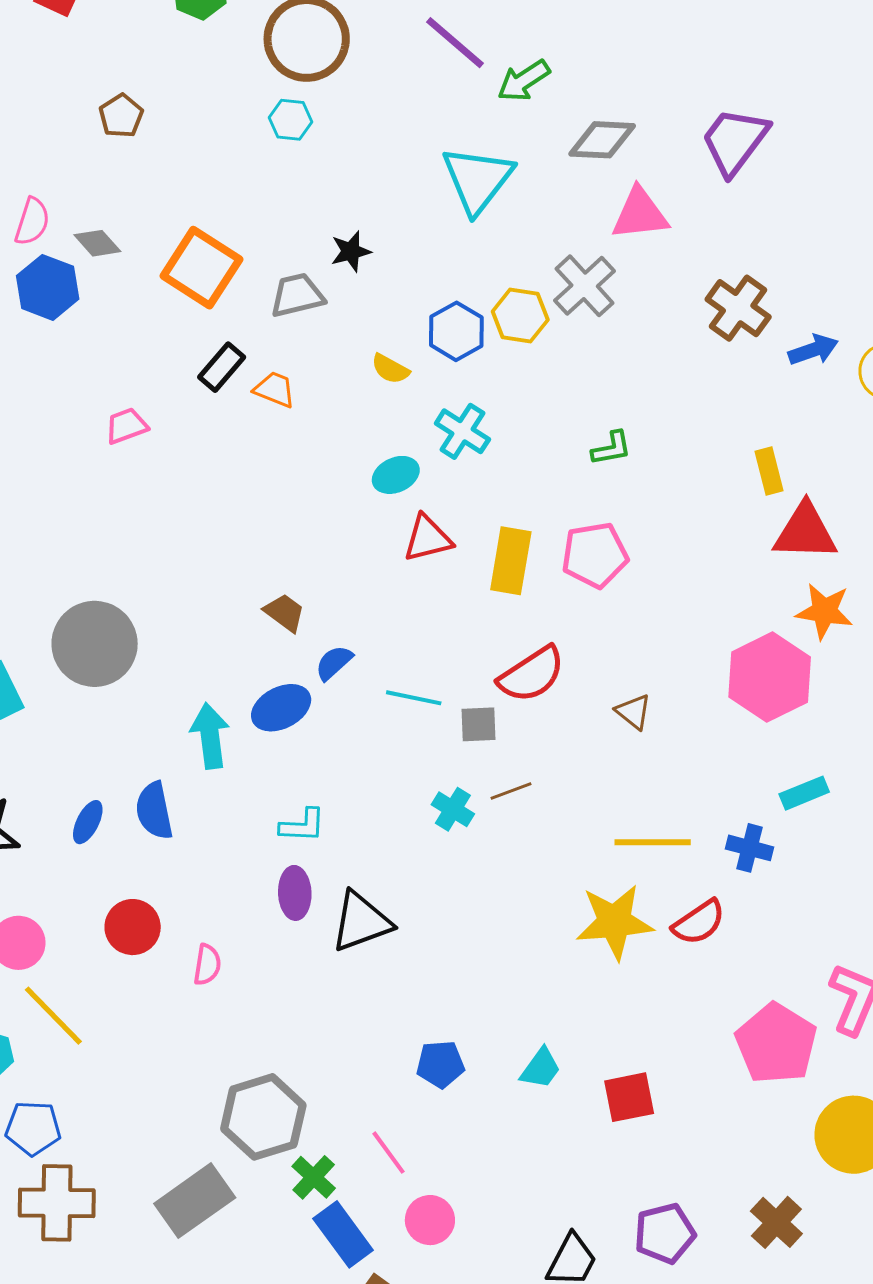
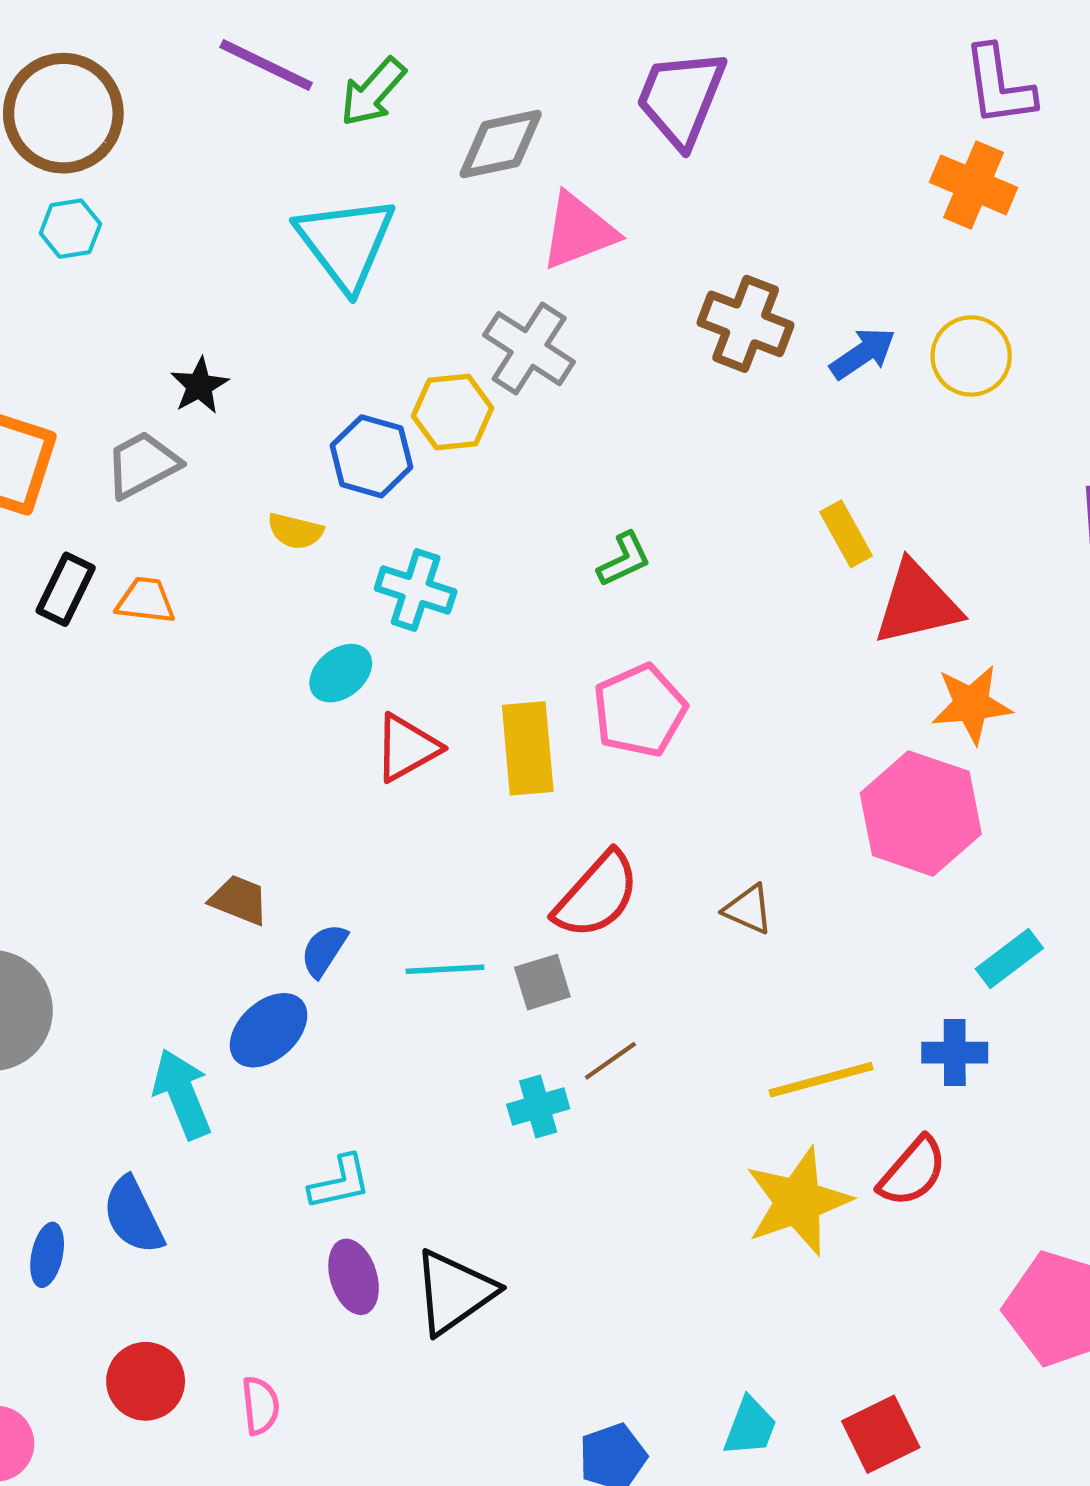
cyan cross: (453, 809) -> (538, 1107), turned -33

